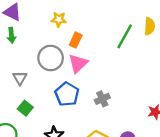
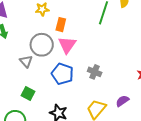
gray triangle: (20, 78) -> (26, 61), moved
gray cross: (102, 99) -> (95, 72), turned -32

